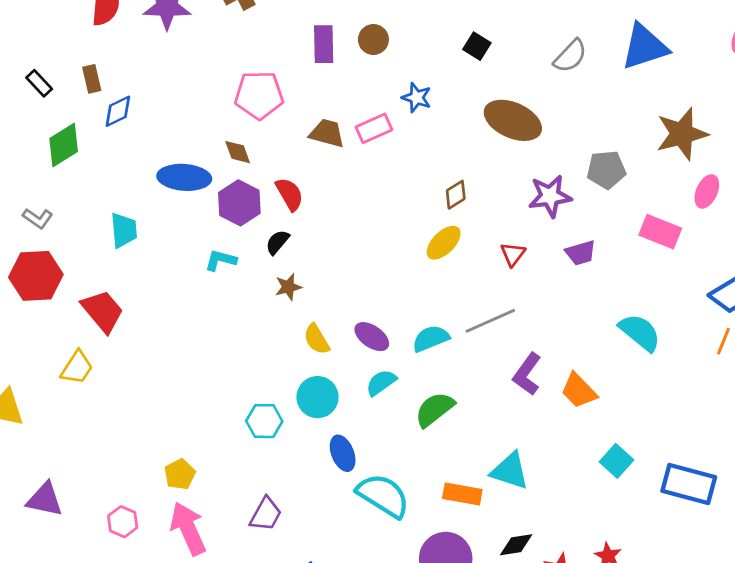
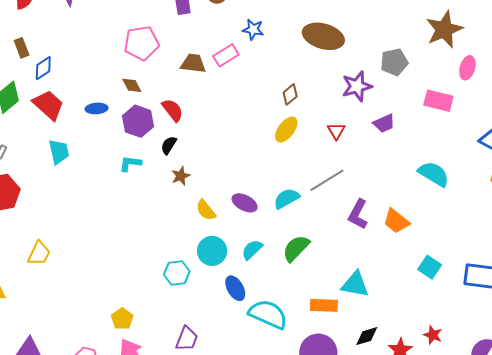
blue ellipse: (184, 177) -> (97, 108), size x0.6
red trapezoid: (103, 311) -> (48, 105), moved
cyan semicircle: (381, 383) -> (252, 250), moved

